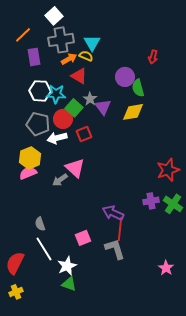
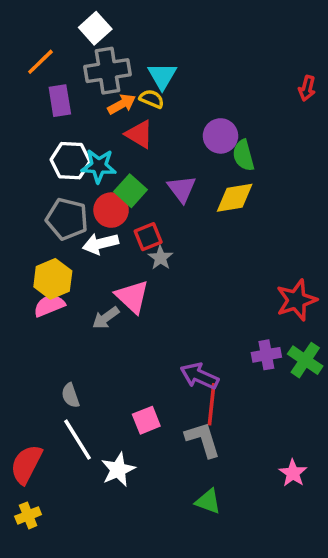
red arrow: (153, 57) -> (307, 88), moved
gray star: (90, 99) -> (160, 258), moved
green triangle: (69, 284) -> (208, 501), moved

